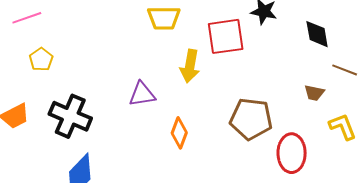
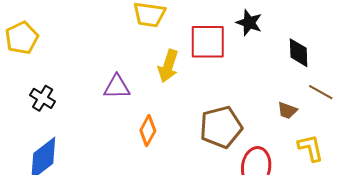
yellow pentagon: (41, 59) -> (22, 38), size x1.4
black cross: (70, 116) -> (43, 98), size x0.6
brown pentagon: (251, 119) -> (221, 127), turned -30

